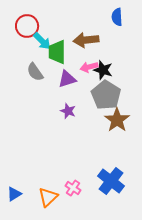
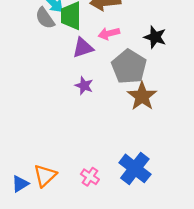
black star: (103, 70) -> (155, 37), moved
gray semicircle: (35, 72) -> (45, 18), moved
orange triangle: (48, 197) -> (45, 176), moved

